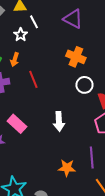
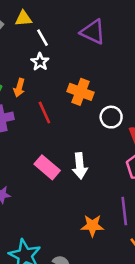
white star: (21, 35) -> (40, 62), moved
orange cross: (76, 57) -> (81, 92), moved
pink rectangle: (17, 124) -> (47, 167), moved

